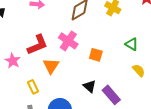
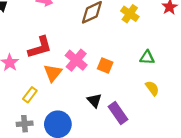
pink cross: (68, 41) -> (76, 60), moved
green triangle: (132, 44) -> (147, 57), turned -32
yellow rectangle: (33, 87) -> (30, 95), turned 56

